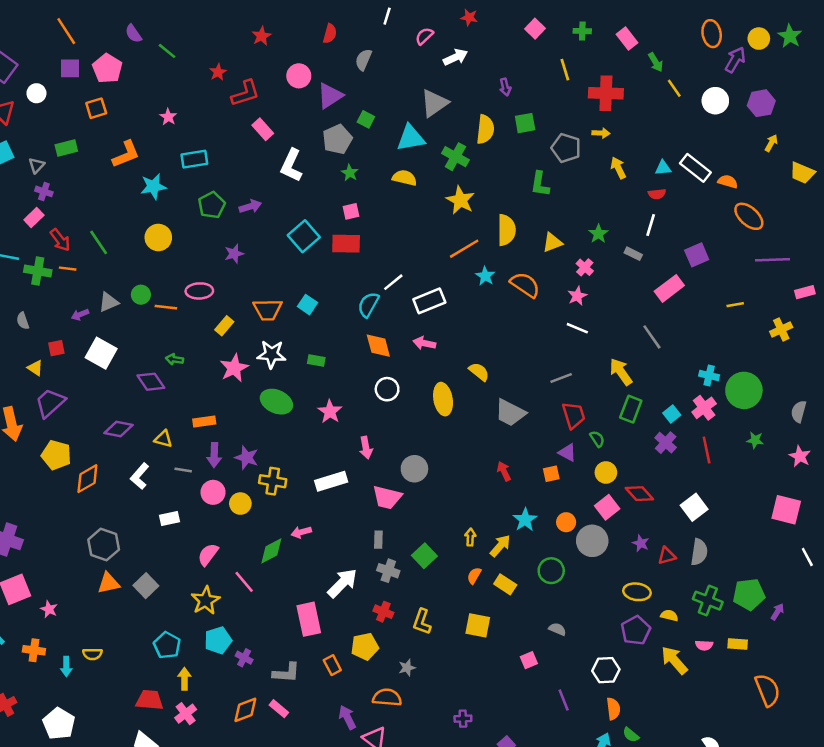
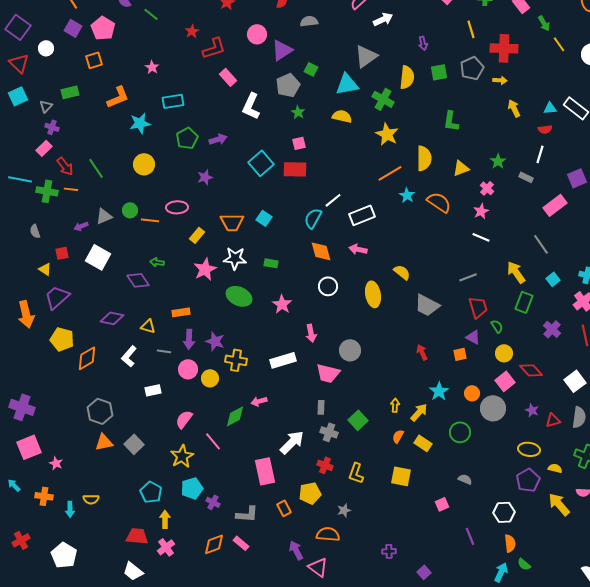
gray semicircle: (363, 60) -> (309, 21), turned 60
purple square: (70, 68) -> (73, 28), turned 30
gray pentagon: (566, 148) -> (472, 68), moved, turned 30
cyan square: (672, 414) -> (553, 279), moved

